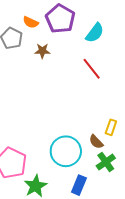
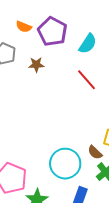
orange semicircle: (31, 22) -> (24, 27), moved

